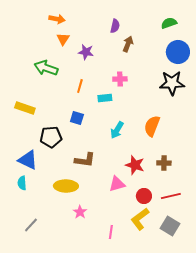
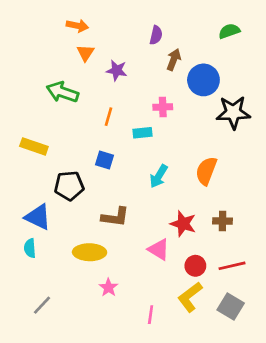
blue circle: (178, 52) -> (203, 80), moved
pink triangle: (117, 184) -> (159, 250), turned 48

